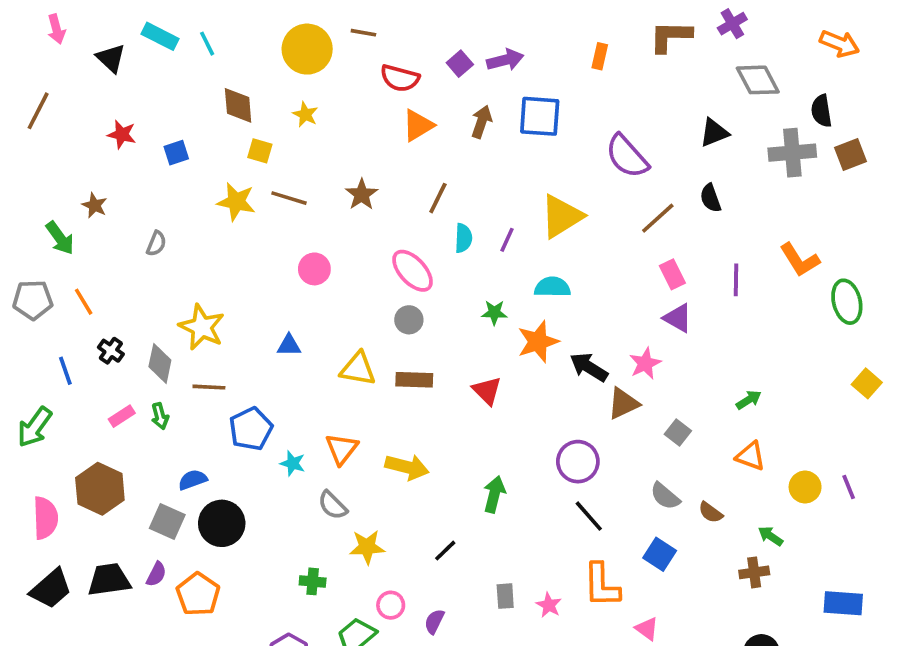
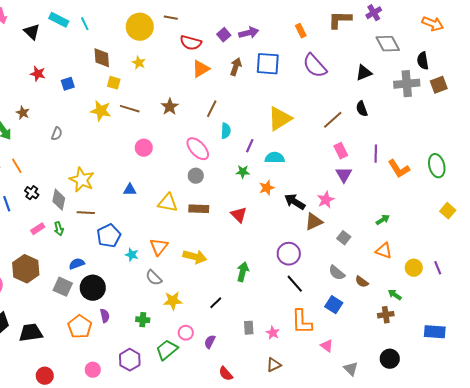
orange rectangle: (600, 56) -> (301, 31), turned -40
purple semicircle: (627, 156) -> (315, 66), moved
purple line: (507, 240) -> (250, 146), moved
orange L-shape: (800, 260) -> (399, 169), moved
purple triangle: (678, 318) -> (344, 175), turned 30
orange star: (538, 342) -> (267, 188), size x0.7
purple semicircle: (156, 574) -> (105, 316), moved, turned -40
black trapezoid: (109, 580) -> (31, 333), moved

